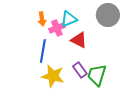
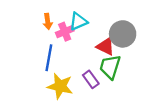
gray circle: (108, 15) -> (123, 34), moved
red triangle: (79, 40) -> (106, 46), moved
green trapezoid: (97, 75) -> (110, 67), moved

